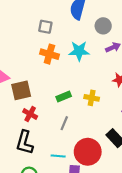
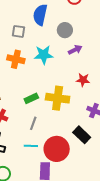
gray square: (45, 27) -> (19, 31), moved
yellow cross: (92, 98) -> (58, 98), size x1.6
cyan line: (58, 156) -> (31, 146), moved

